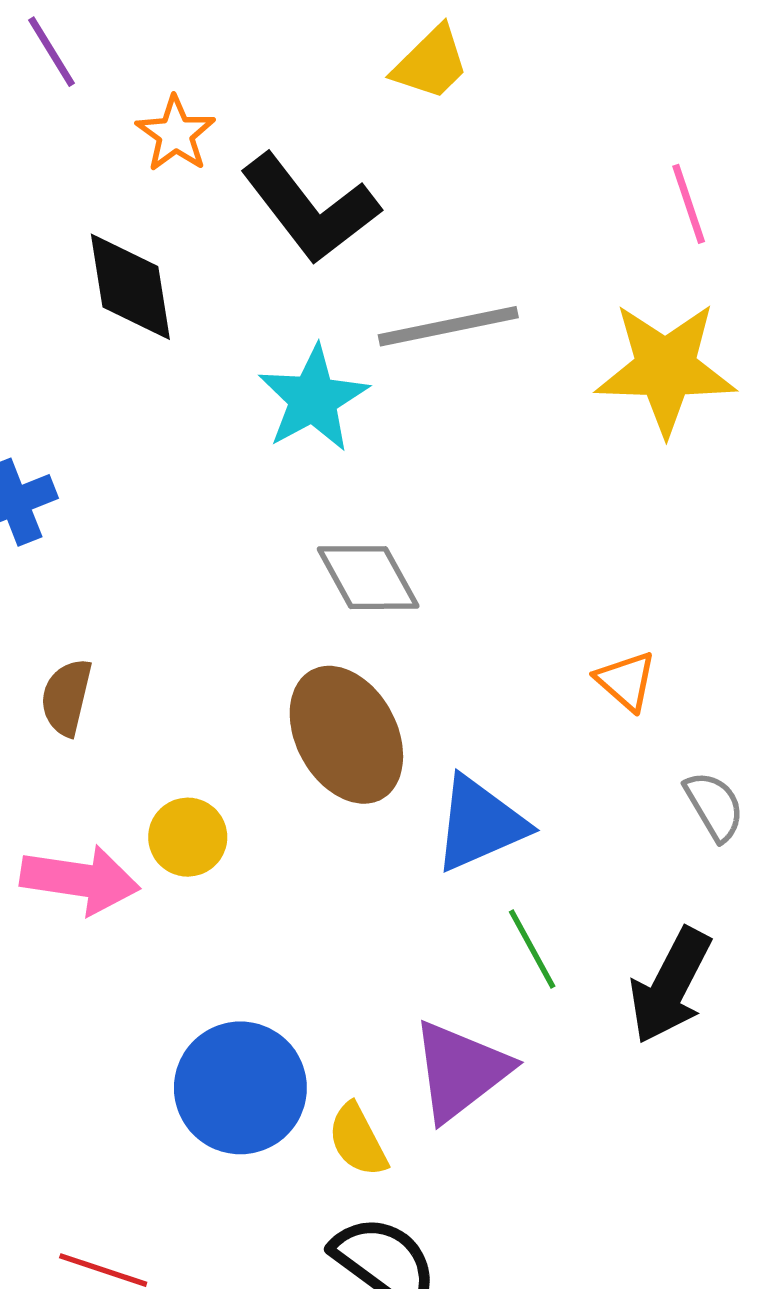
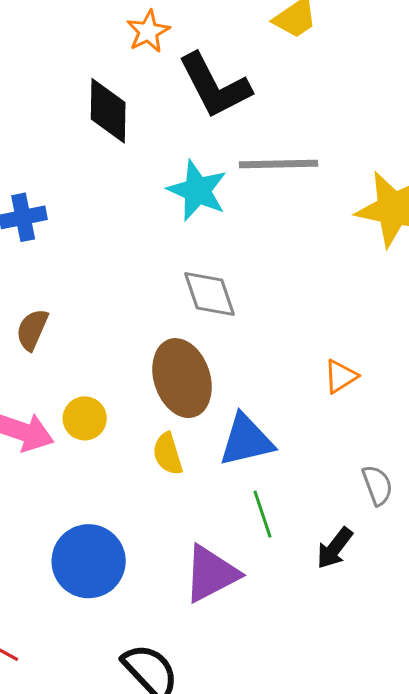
cyan star: (313, 399) -> (197, 190), turned -30
orange triangle: (626, 681) -> (341, 376), turned 36
gray semicircle: (714, 806) -> (377, 485), moved
black arrow: (670, 986) -> (335, 548), size x0.7
yellow semicircle: (358, 1140) -> (168, 454), moved

